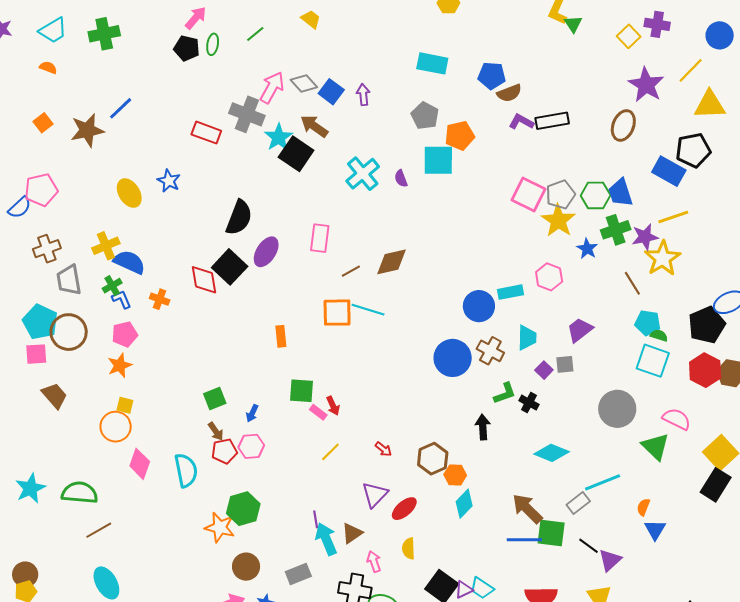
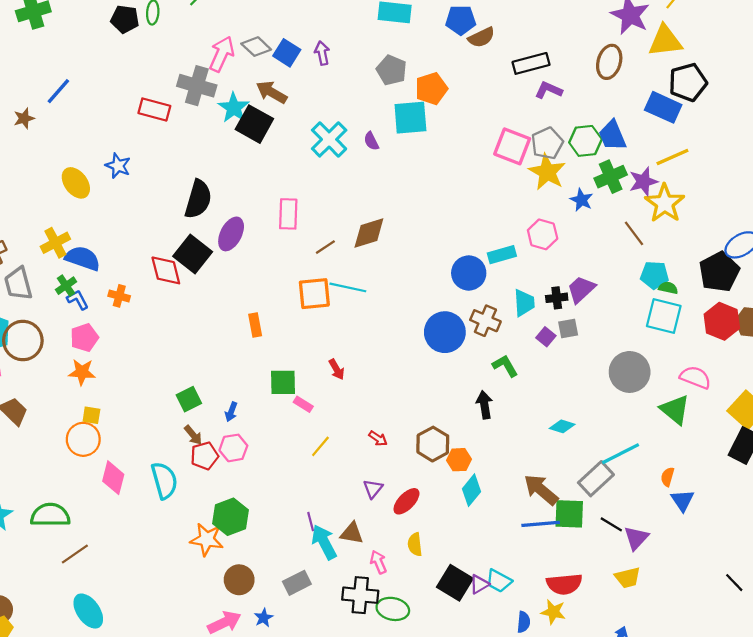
yellow triangle: (710, 105) -> (665, 41), moved
purple L-shape: (521, 122) -> (549, 90), moved
brown star: (87, 130) -> (24, 118), size x0.6
orange star: (120, 365) -> (82, 372), turned 30
green L-shape: (505, 393) -> (505, 366), turned -95
black cross: (529, 403) -> (557, 298), moved, turned -30
red arrow: (333, 406) -> (337, 369), moved
cyan diamond: (552, 453) -> (562, 426), size x0.7
purple triangle: (375, 494) -> (373, 489), size x0.7
gray rectangle: (578, 503) -> (596, 479), size x1.4
brown triangle: (352, 533) -> (352, 533), turned 50

